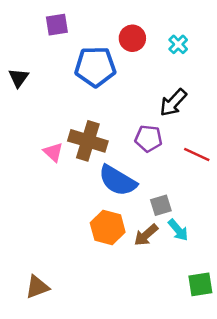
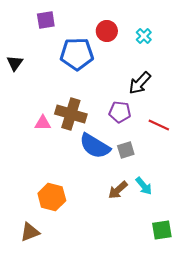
pink triangle: (53, 152) -> (43, 123), turned -42
gray square: (161, 205) -> (126, 150), moved
orange hexagon: (108, 228) -> (52, 197), moved

